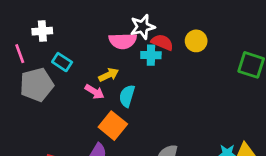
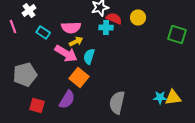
white cross: (42, 31) -> (29, 10), turned -32
pink semicircle: (123, 41) -> (71, 28), moved
gray pentagon: (37, 85) -> (25, 74), moved
pink arrow: (95, 92) -> (66, 54), size x1.6

